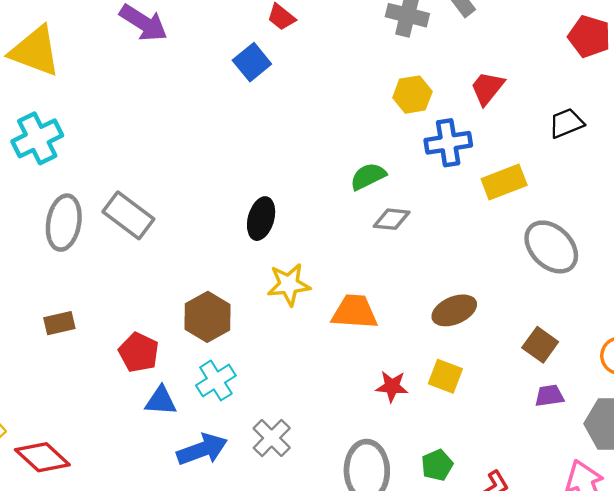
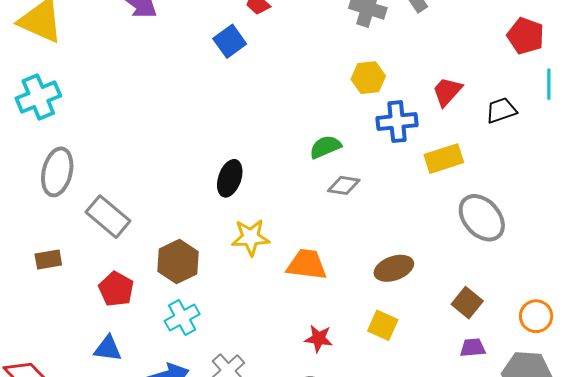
red trapezoid: (487, 88) -> (447, 91), moved
gray rectangle: (128, 215) -> (108, 217), moved
red star: (392, 386) -> (319, 339), moved
blue triangle: (161, 401) -> (108, 349), moved

